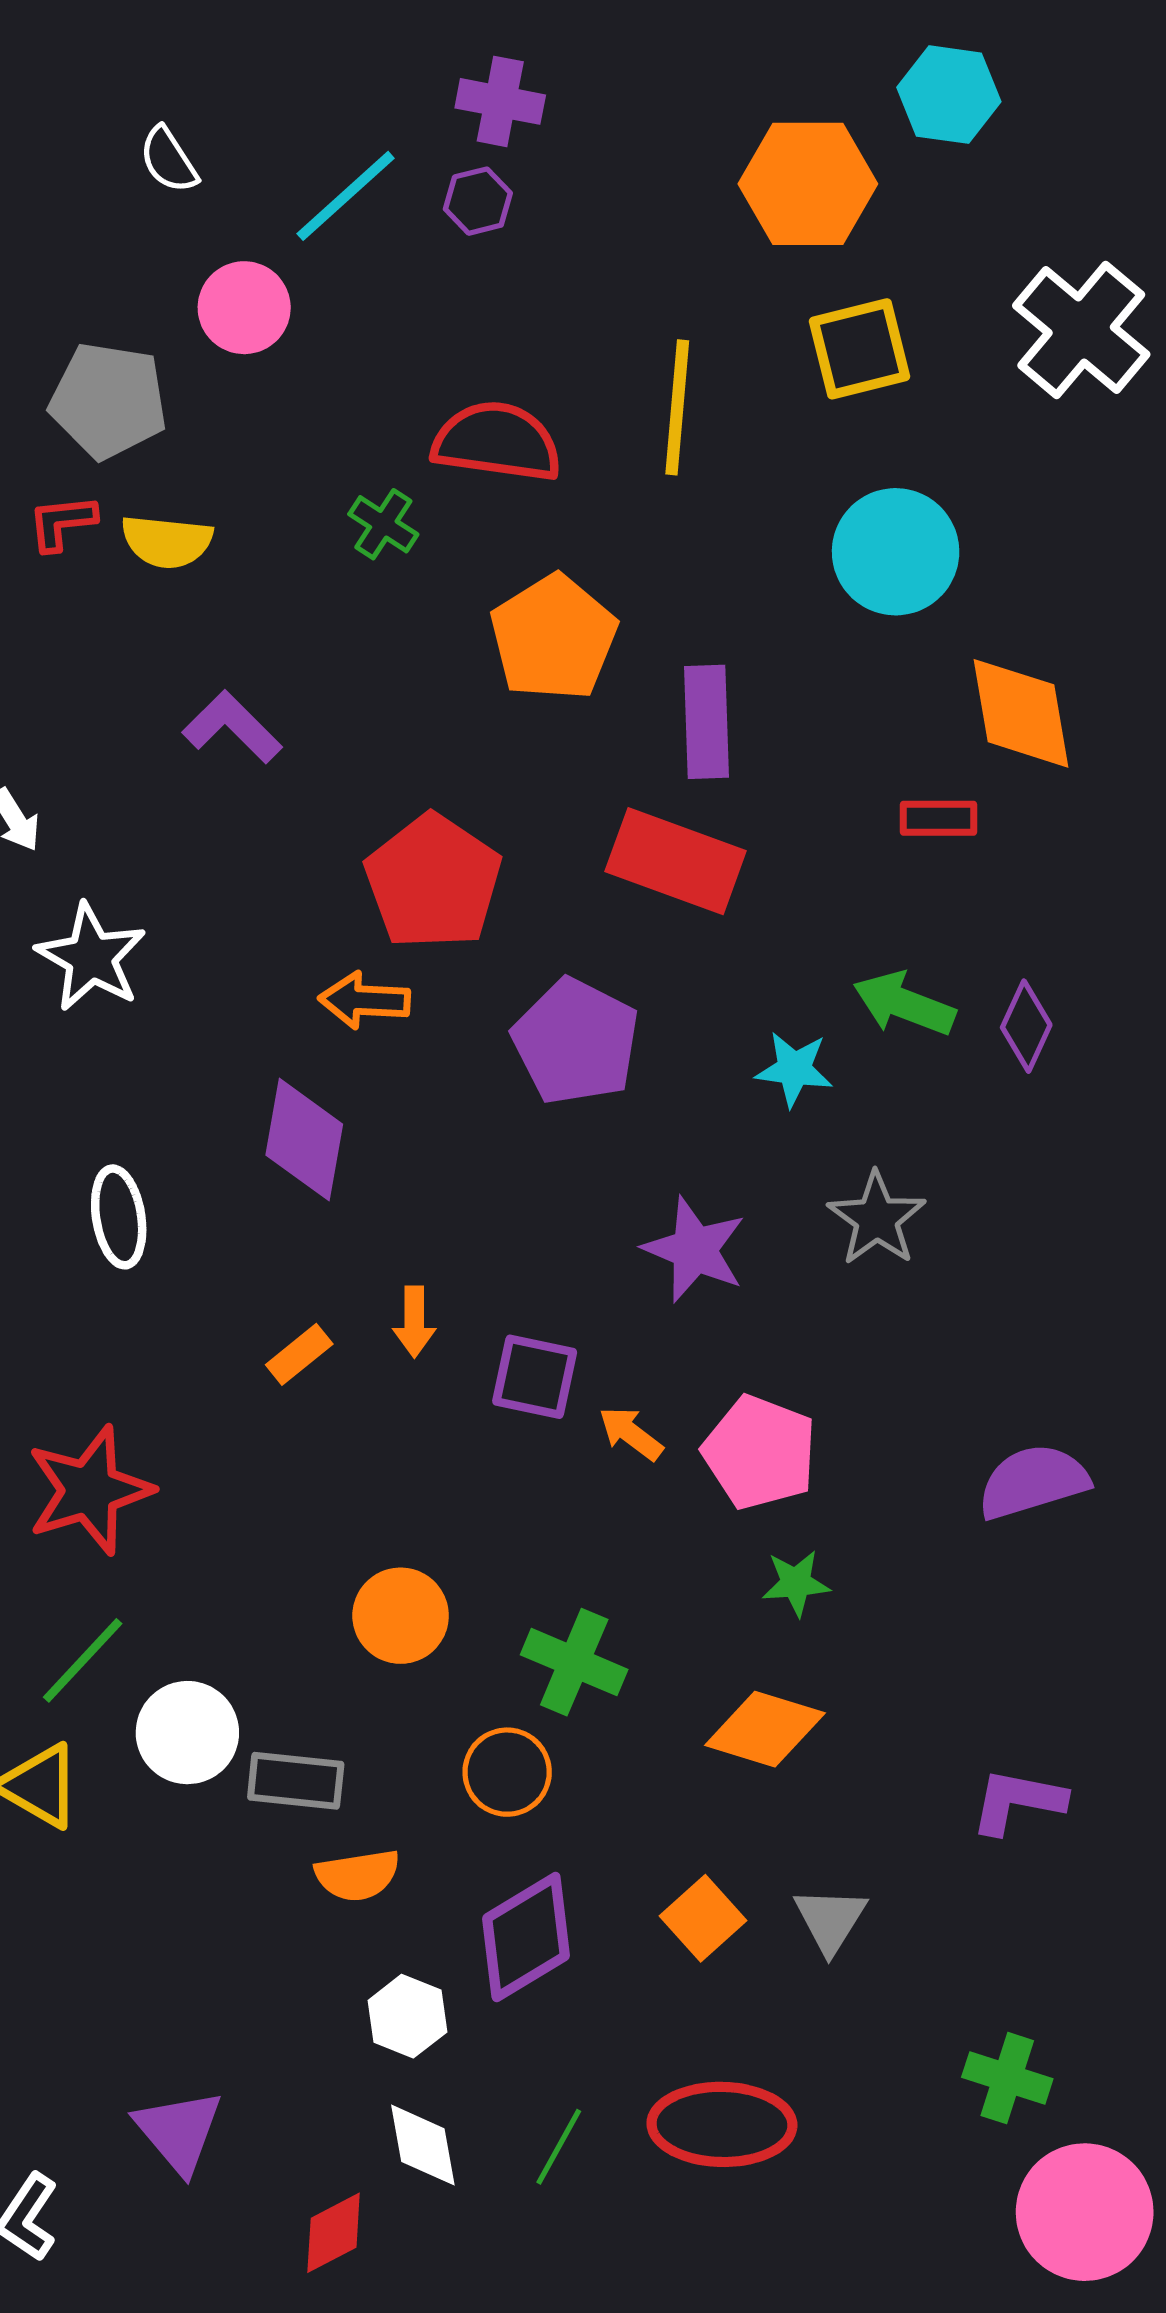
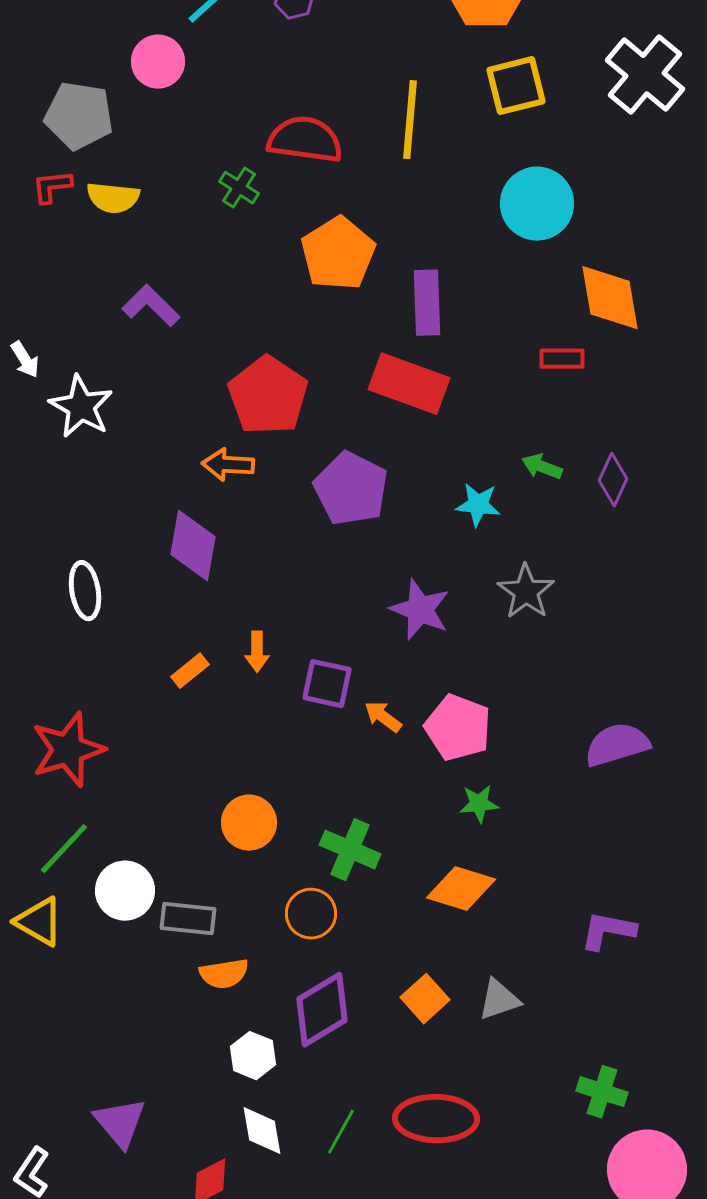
white star: (91, 957) -> (81, 407), moved
green arrow: (904, 1004) -> (542, 467), size x0.7
gray triangle: (830, 1920) -> (499, 1000), turned 39

